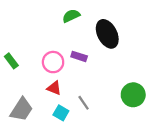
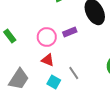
purple rectangle: (79, 56) -> (70, 32), turned -40

